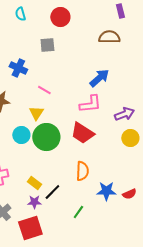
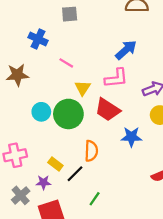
yellow triangle: (36, 113) -> (83, 88), moved
orange semicircle: (82, 171) -> (91, 151), moved
blue star: (106, 191) -> (131, 137), moved
purple star: (34, 202) -> (43, 182), moved
green line: (78, 212) -> (95, 199), moved

